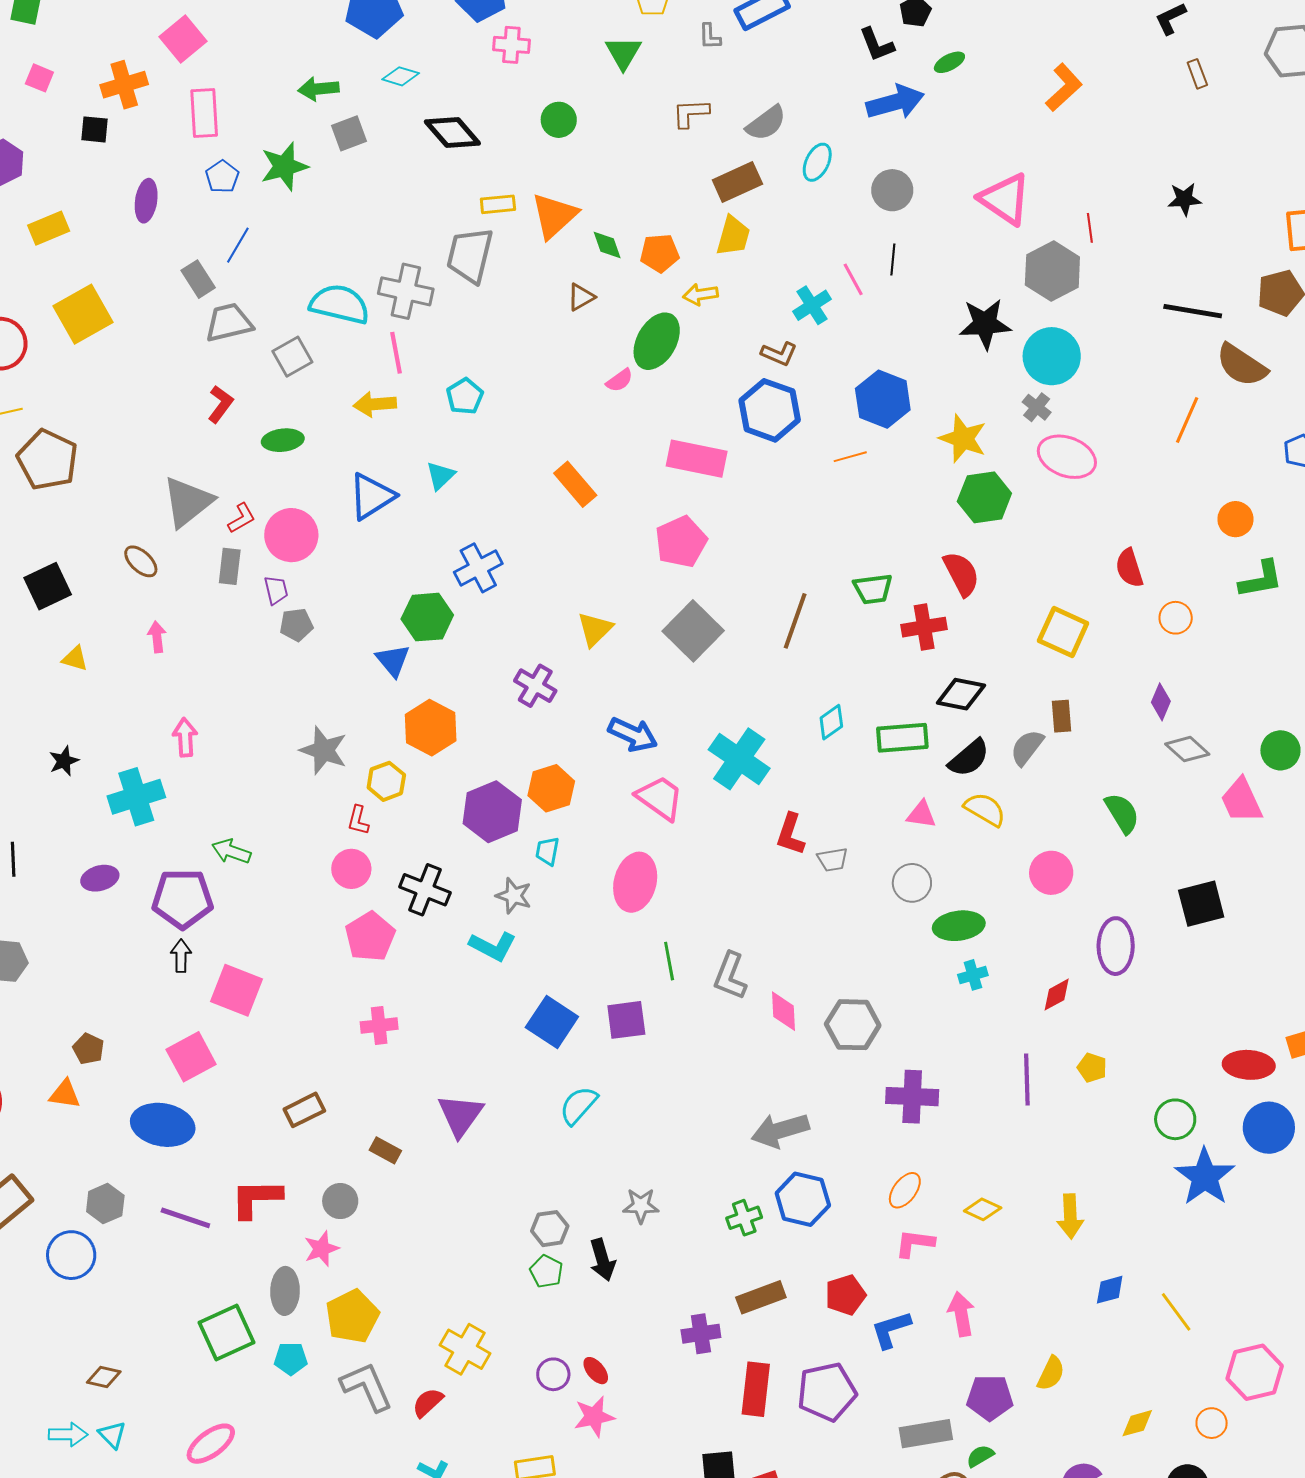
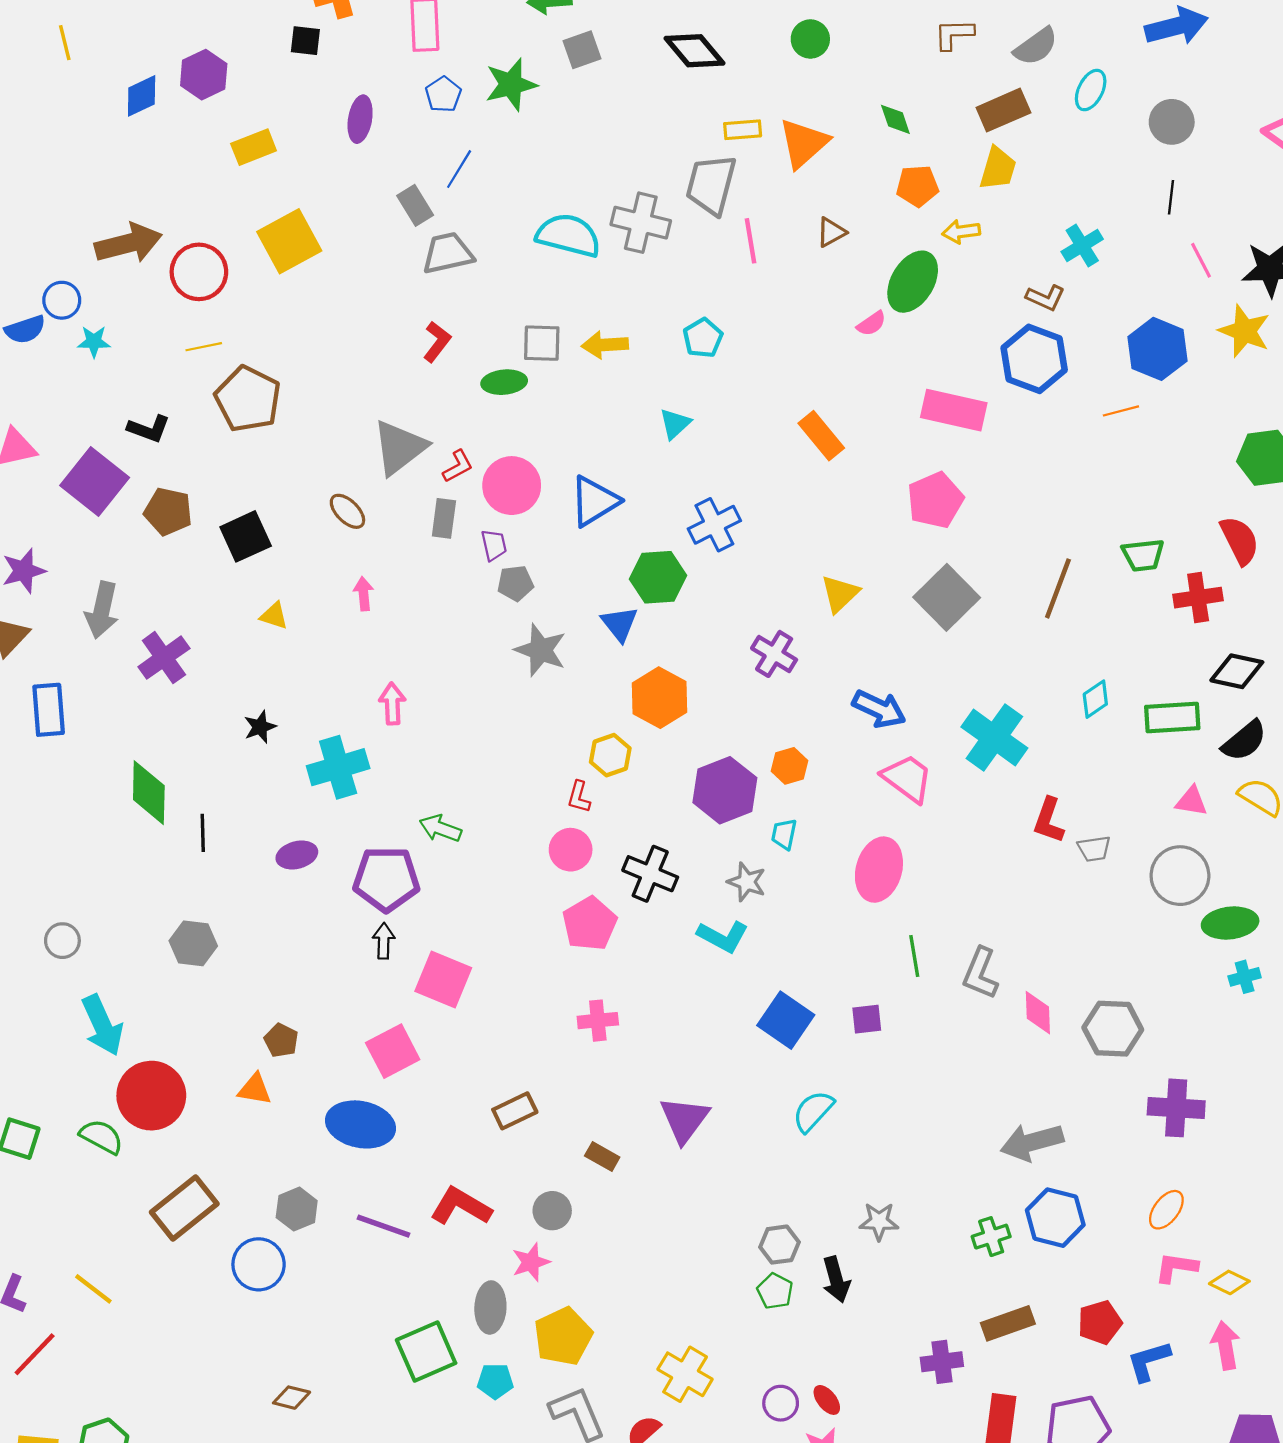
green diamond: (607, 245) -> (895, 119), moved
pink line: (853, 279) -> (1201, 260), moved
pink line: (396, 353) -> (750, 241), moved
gray square: (292, 357) -> (542, 343), moved, turned 30
yellow star: (963, 439) -> (1244, 331), moved
blue triangle: (372, 496) -> (594, 501), moved
gray star: (324, 750) -> (541, 650), moved
orange hexagon: (551, 788) -> (790, 766), size x0.7
gray circle: (912, 883) -> (1180, 876), size x1.4
purple square: (626, 1020) -> (867, 1019), size x0.7
red L-shape: (256, 1198) -> (461, 1206), turned 30
yellow diamond: (983, 1209) -> (1229, 1282), moved

